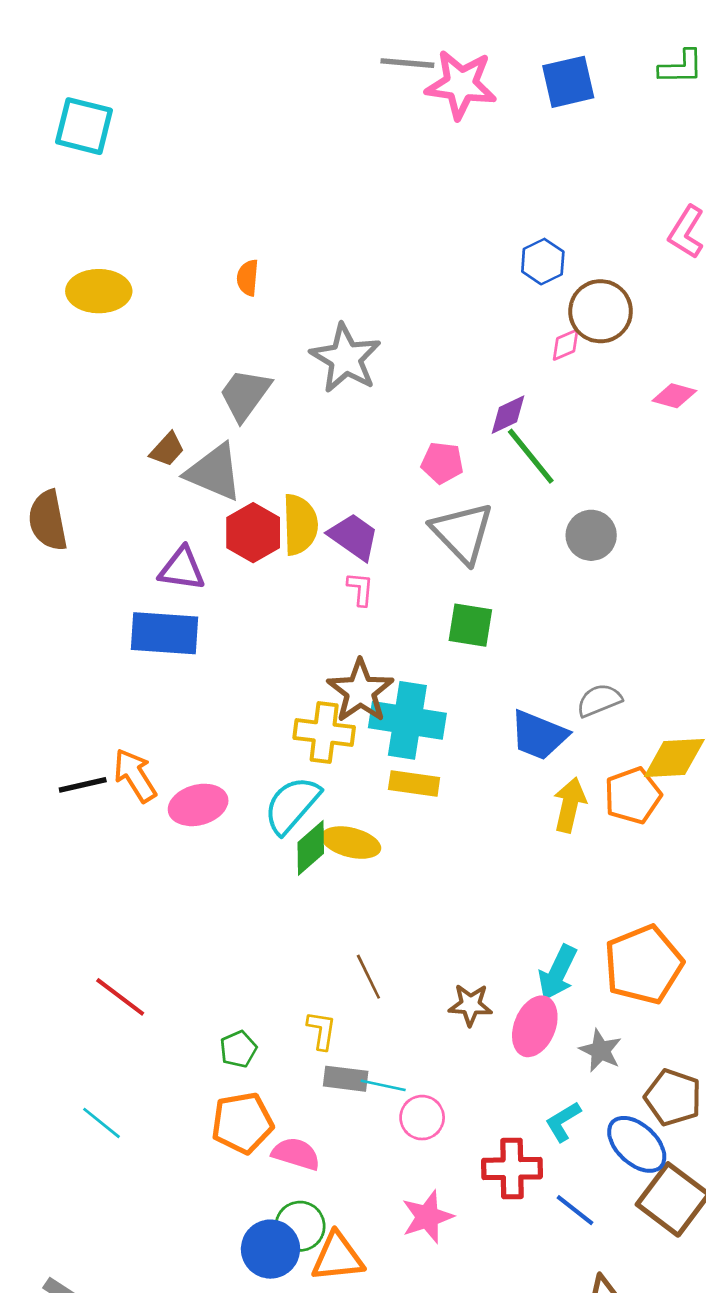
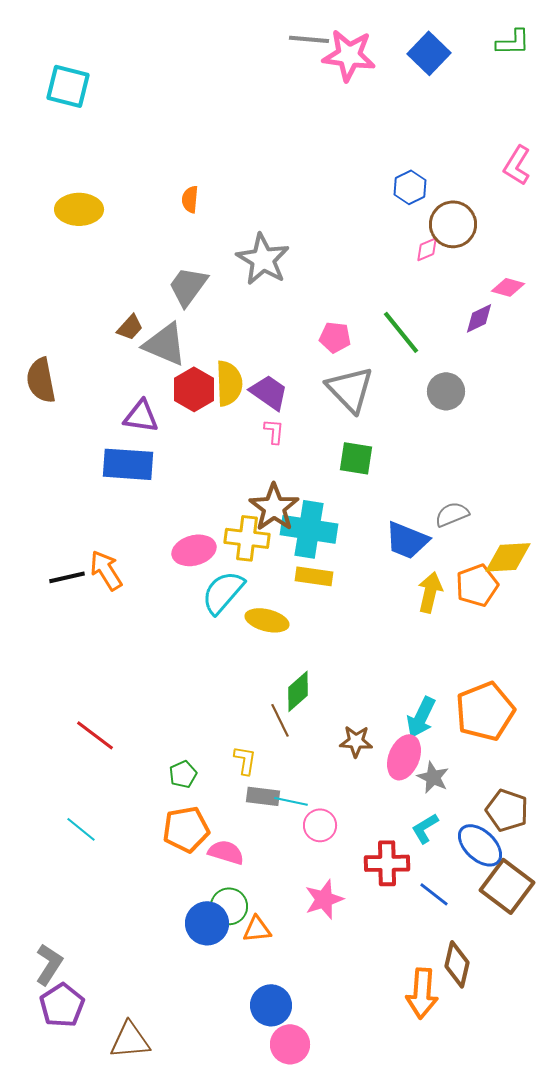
blue square: (568, 82) -> (429, 53), turned -33
purple diamond: (508, 415) -> (479, 318), moved
pink ellipse: (198, 805) -> (194, 550), moved
green diamond: (311, 848) -> (298, 691), moved
gray star: (601, 1050) -> (433, 777), moved
orange triangle: (338, 1257) -> (257, 929), size x0.7

